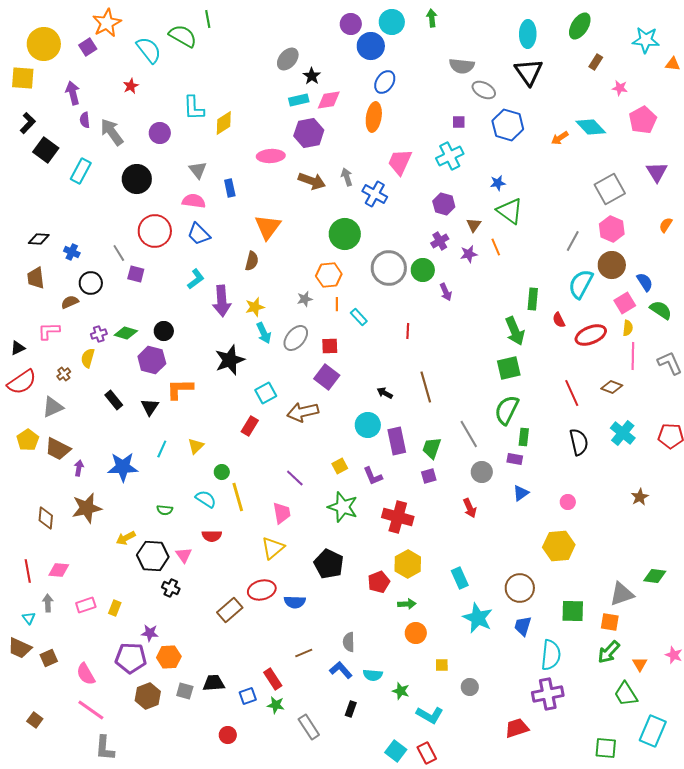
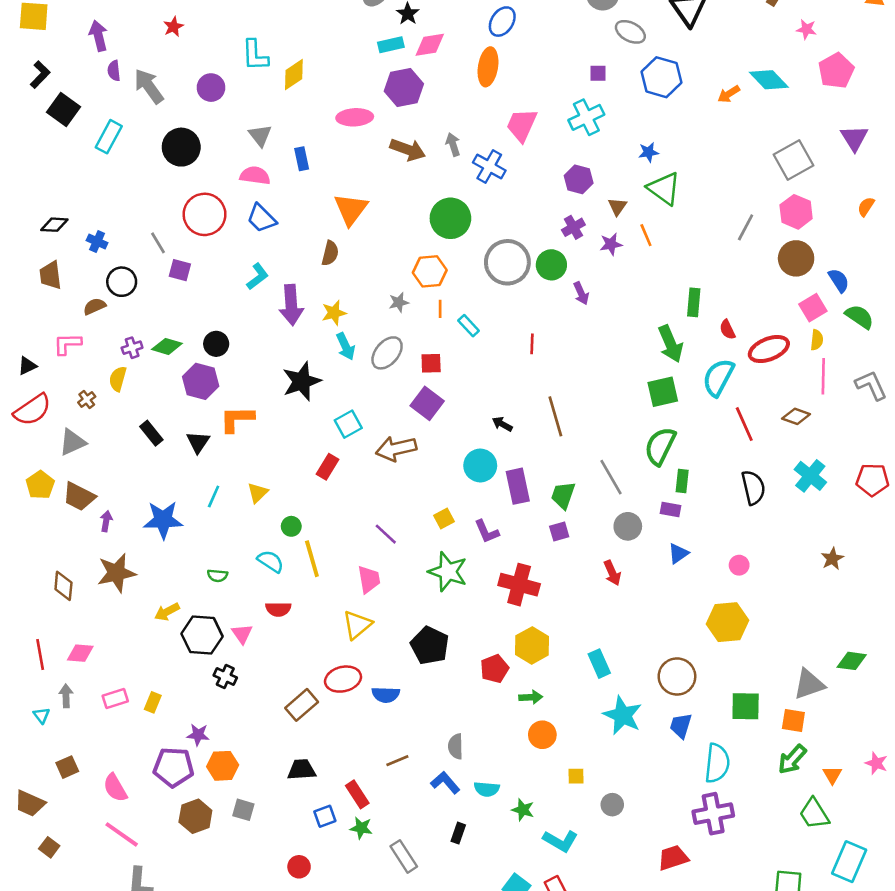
cyan semicircle: (581, 284) -> (718, 377), moved
brown trapezoid: (20, 648) -> (30, 803), moved
black trapezoid: (214, 683) -> (302, 770), moved

